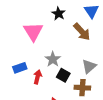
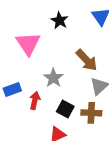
brown arrow: (82, 32) -> (87, 60), moved
black square: (63, 75) -> (65, 109), moved

